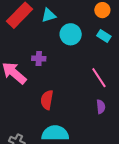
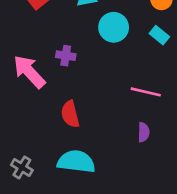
pink line: (99, 78) -> (146, 92), turned -50
red semicircle: (47, 100) -> (70, 114), turned -30

